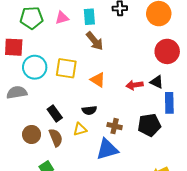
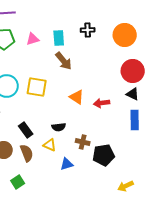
orange triangle: (98, 80) -> (77, 97), moved
black triangle: (157, 82) -> (133, 94), moved
black pentagon: (149, 125) -> (104, 155), moved
yellow triangle: (80, 129) -> (50, 145), turned 40
blue triangle: (107, 149) -> (67, 164), moved, size x0.6

